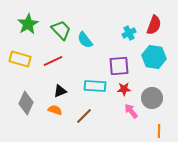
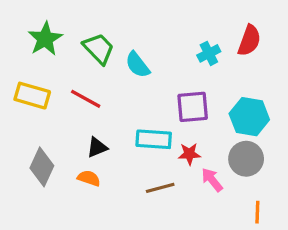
cyan hexagon: (154, 57) -> (249, 117), moved
red line: (53, 61) -> (86, 99), turned 54
red star: (124, 89) -> (189, 154), moved
brown line: (84, 116) -> (160, 188), moved, turned 30

